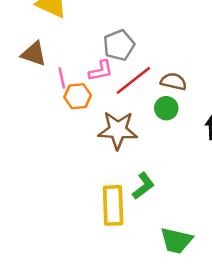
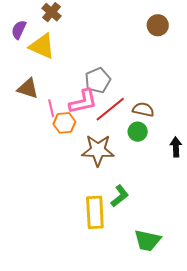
pink L-shape: (101, 71) -> (83, 102), size x1.4

